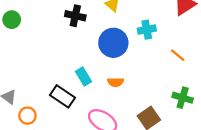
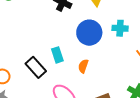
orange semicircle: (116, 82) -> (83, 66), turned 96

